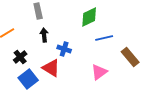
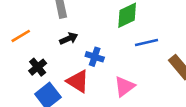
black arrow: (44, 35) -> (69, 39), turned 72
pink triangle: (99, 72) -> (124, 87), moved

